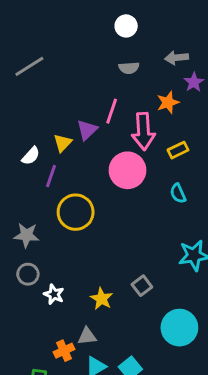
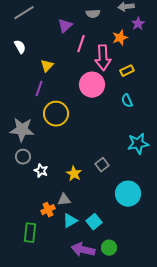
purple triangle: (87, 130) -> (65, 26), moved
white semicircle: (31, 156) -> (20, 47), moved, turned -72
gray star: (26, 235) -> (22, 130), size x1.4

